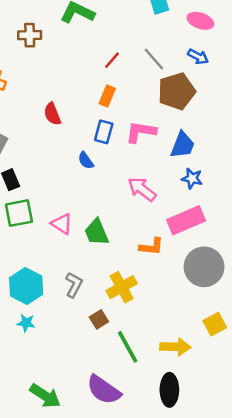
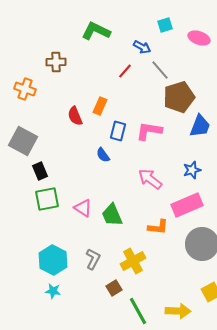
brown cross: (30, 35) -> (56, 62), moved
blue arrow: (198, 57) -> (142, 47), moved
orange rectangle: (107, 96) -> (100, 106), moved
blue trapezoid: (183, 145) -> (200, 126), moved
blue star: (192, 178) -> (192, 170), turned -30

